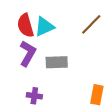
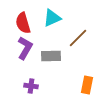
brown line: (91, 24) -> (78, 38), moved
cyan triangle: (44, 27) -> (52, 18), moved

